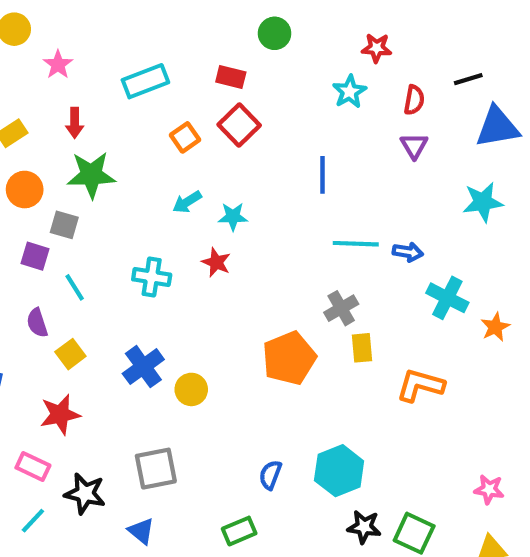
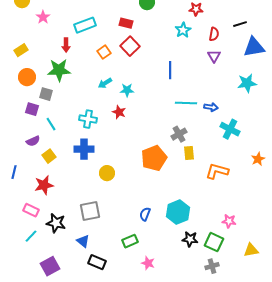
red arrow: (75, 123) -> (66, 45), moved
purple semicircle: (37, 323) -> (33, 141), turned -96
orange star: (495, 327) -> (258, 159), moved
blue cross: (143, 367) -> (84, 149), moved, turned 36
pink star: (489, 489) -> (229, 221), moved

